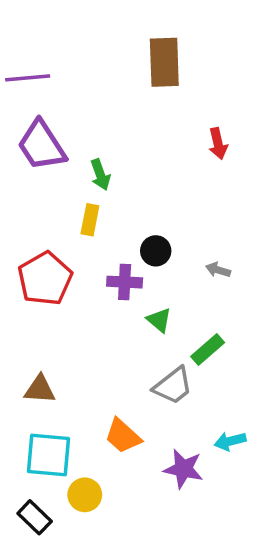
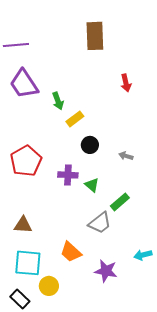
yellow rectangle: (90, 220) -> (75, 119), moved, turned 42
purple cross: (125, 282) -> (68, 175), moved
cyan arrow: (230, 441) -> (143, 255), moved

